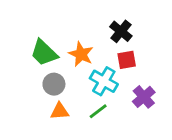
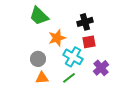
black cross: (121, 31) -> (85, 22), turned 35
green trapezoid: (44, 53) -> (39, 16), moved
orange star: (81, 54) -> (57, 38), turned 30

